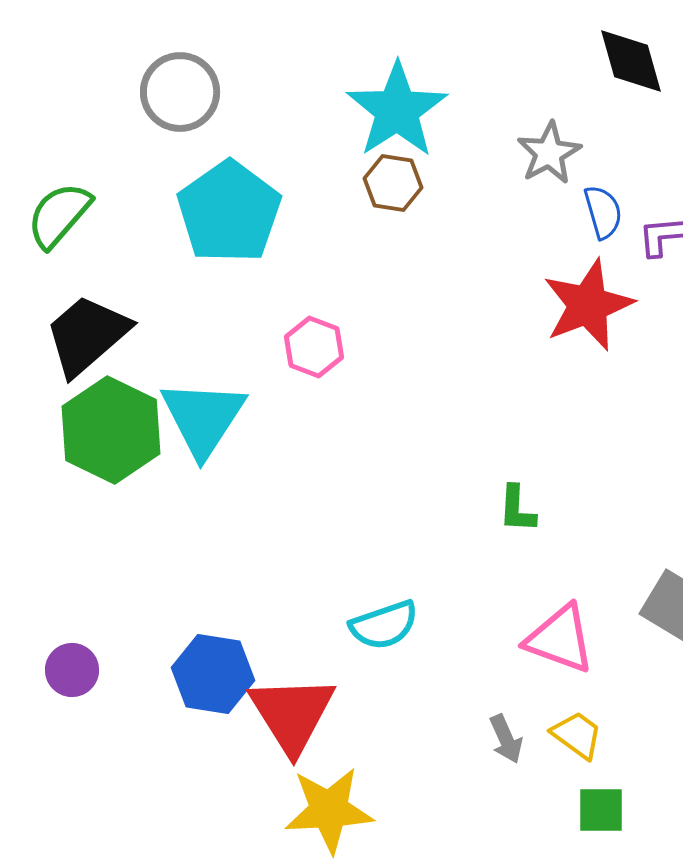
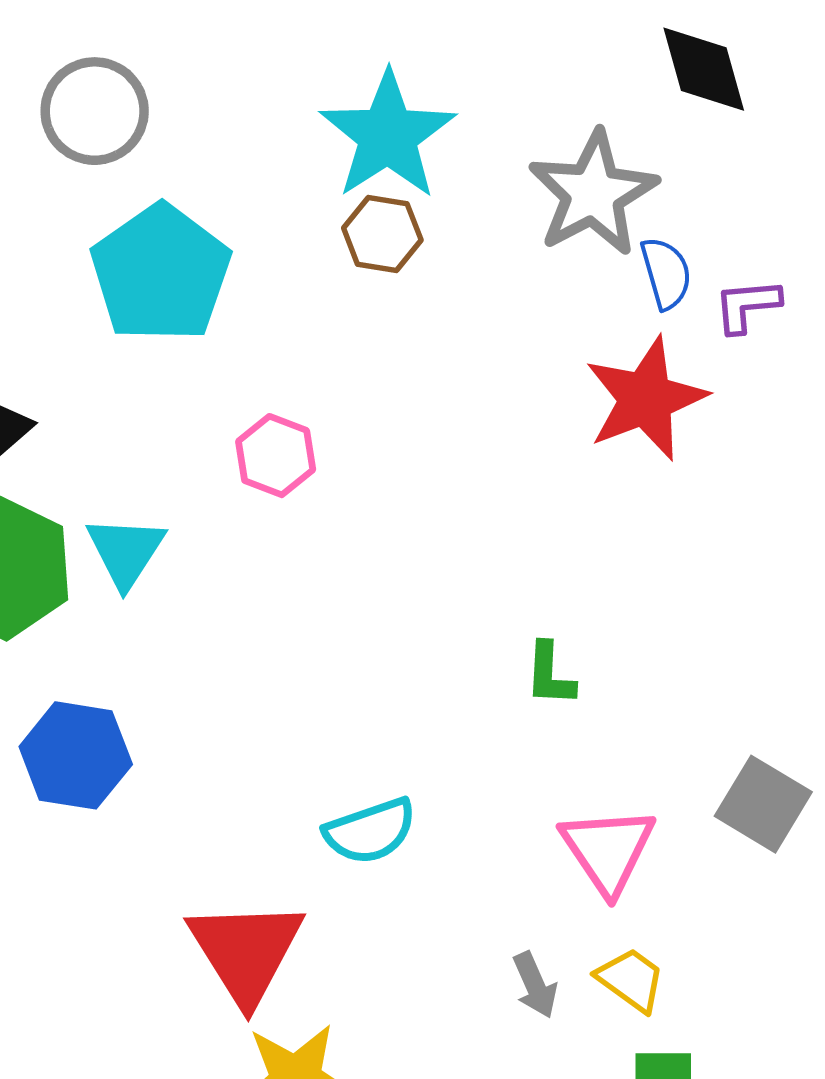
gray star: (549, 153) -> (593, 193), size x1.5
cyan triangle: (203, 418) -> (126, 551), size x0.7
pink triangle: (560, 639) -> (608, 850), turned 36
blue hexagon: (213, 674) -> (76, 755), moved

